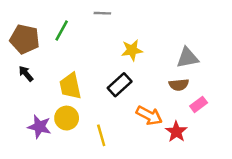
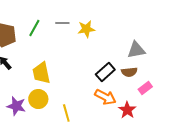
gray line: (102, 13) -> (62, 23), moved
yellow star: (132, 50) -> (86, 29), moved
black rectangle: (120, 85) -> (105, 72), moved

